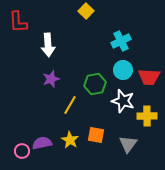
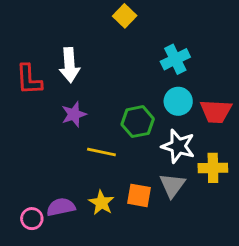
red L-shape: (18, 22) -> (29, 80), moved
yellow line: (70, 105) -> (101, 152), turned 72
gray triangle: (128, 144) -> (172, 185), moved

